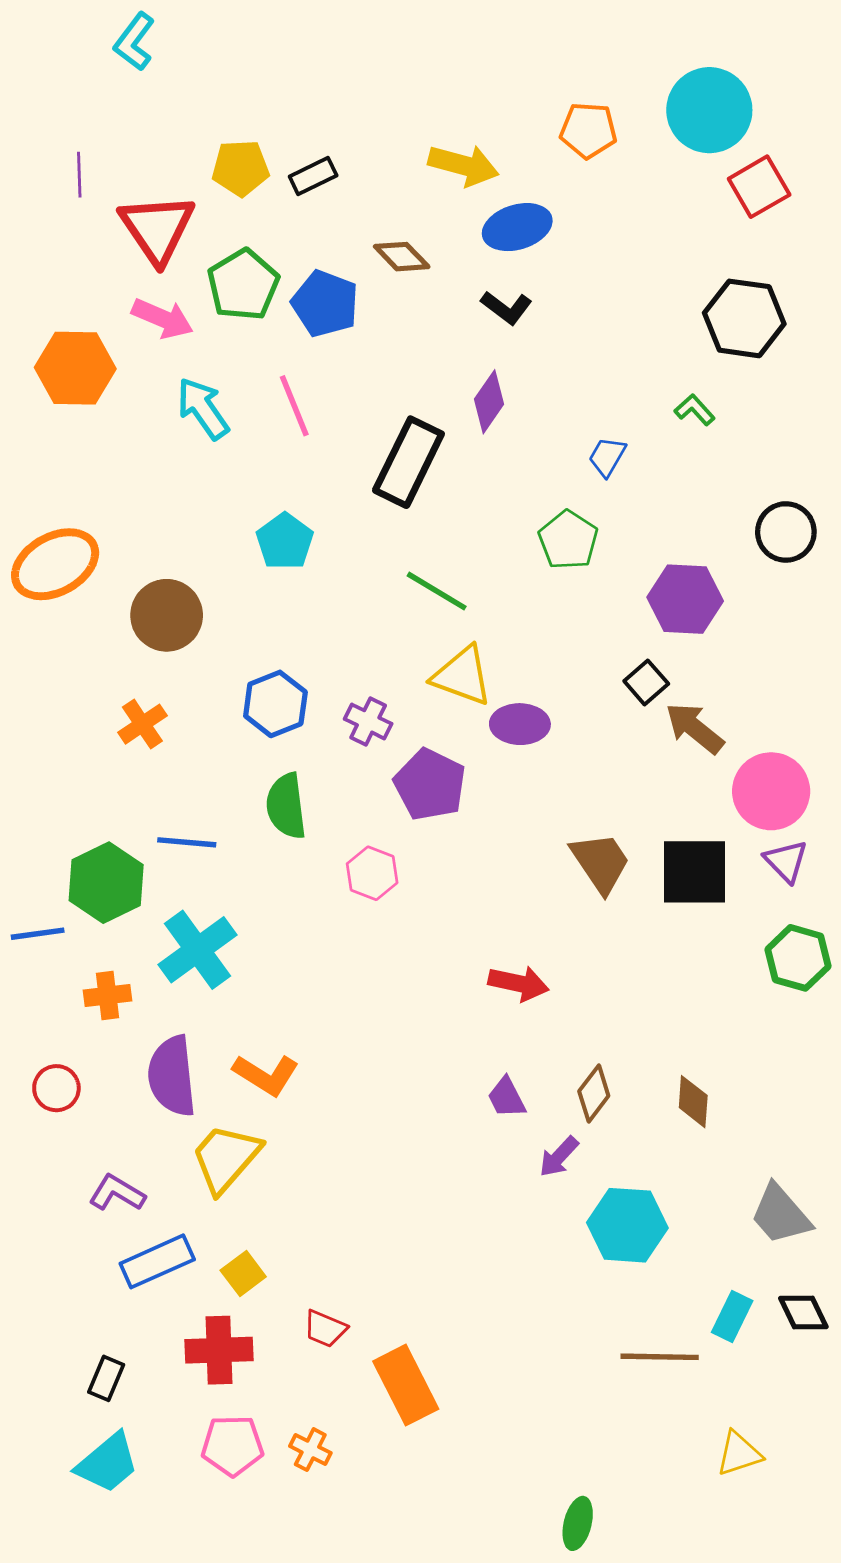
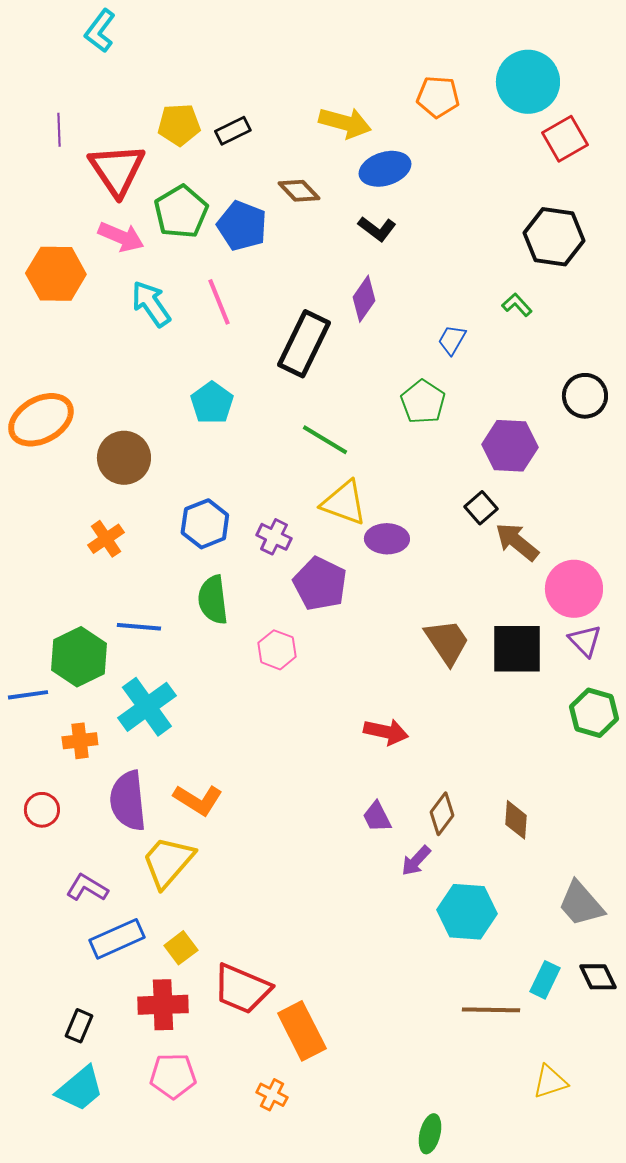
red trapezoid: (325, 1329) -> (242, 989), size x1.8
orange cross: (310, 1450) -> (272, 1095), moved

